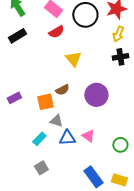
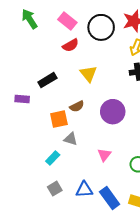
black rectangle: (17, 36) -> (47, 80), moved
purple rectangle: (14, 98) -> (22, 99), moved, turned 32
pink triangle: (88, 136) -> (104, 155), turned 32
blue triangle: (67, 138) -> (84, 190), moved

